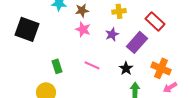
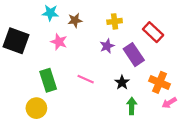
pink star: (83, 29) -> (59, 42), moved
purple rectangle: (137, 42) -> (134, 55), turned -75
green rectangle: (57, 66) -> (48, 80), size x1.5

